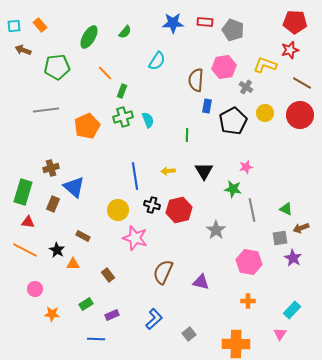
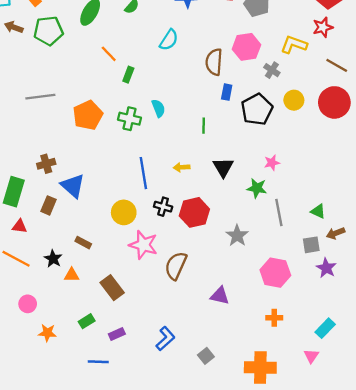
green pentagon: (57, 67) -> (48, 31), moved
green cross: (123, 117) -> (130, 119), moved, turned 30
brown semicircle: (163, 272) -> (176, 266), moved
brown rectangle: (108, 275) -> (112, 288), size x1.5

